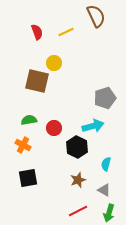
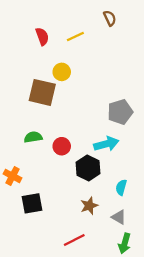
brown semicircle: (96, 16) -> (110, 18), size x0.6
orange cross: (23, 145) -> (13, 176), moved
red line: (78, 211) -> (74, 240), moved

